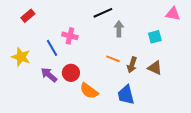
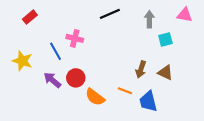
gray arrow: (119, 29) -> (149, 19), moved
orange line: (113, 59) -> (125, 91), moved
blue trapezoid: (126, 95) -> (148, 101), moved

